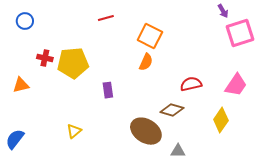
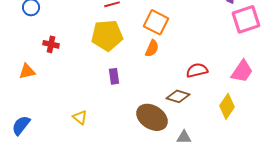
yellow pentagon: (73, 63) -> (107, 35), moved
yellow triangle: (74, 131) -> (80, 117), turned -42

